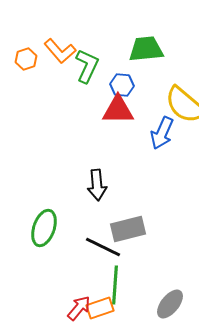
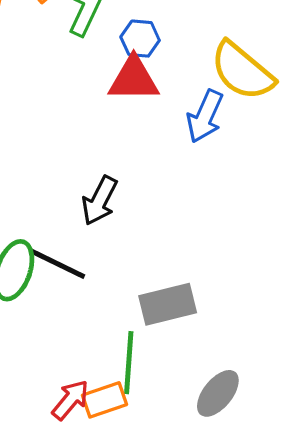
black arrow: (97, 185) -> (100, 201), turned 32
gray rectangle: (128, 229) -> (168, 304), moved
black line: (103, 247) -> (57, 264), moved

